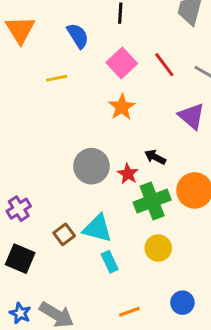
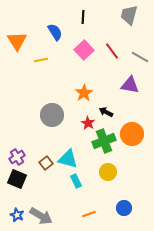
orange triangle: (20, 30) -> (17, 41), moved
orange star: (122, 107) -> (84, 93), moved
purple triangle: (192, 116) -> (130, 85), turned -30
gray circle: (91, 166) -> (52, 115), moved
purple cross: (19, 209) -> (17, 157), moved

